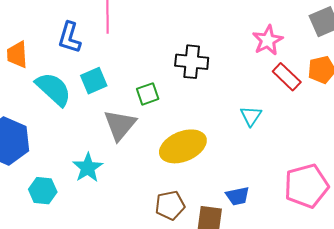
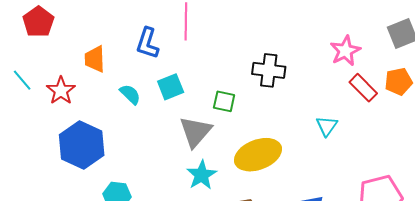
cyan semicircle: (53, 89) -> (130, 94), size x0.6
green square: (148, 94) -> (224, 101), turned 30
cyan star: (88, 168) -> (202, 175), moved

